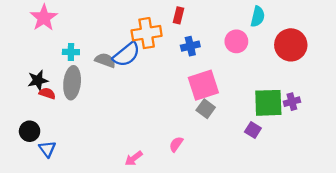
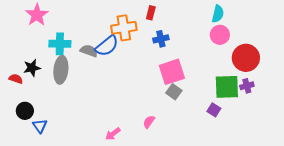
pink circle: (236, 41) -> (220, 35), moved
red circle: (291, 45) -> (246, 58), moved
cyan cross: (71, 52) -> (60, 44), size x1.5
red semicircle: (47, 93) -> (16, 79), moved

